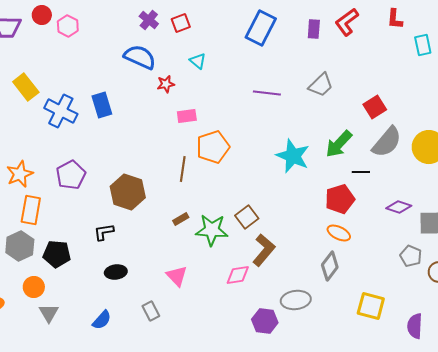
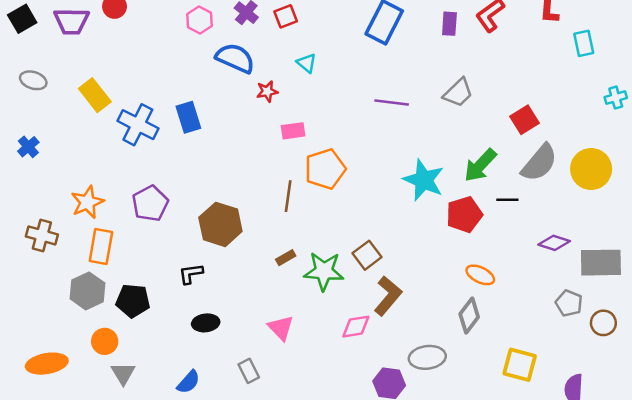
pink hexagon: (68, 26) -> (199, 20), moved
red pentagon: (340, 199) -> (464, 215), moved

